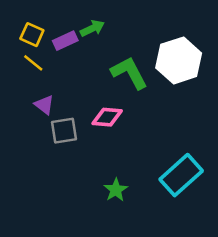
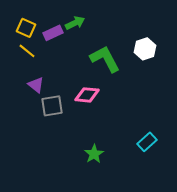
white hexagon: (179, 60) -> (145, 49), size x0.6
cyan rectangle: (181, 175) -> (147, 142), size x0.6

